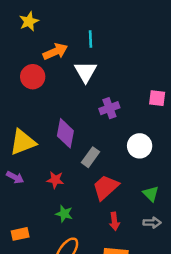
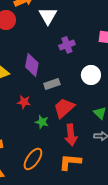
gray rectangle: (91, 157) -> (52, 84), turned 35
green star: (64, 214) -> (42, 122), moved
red arrow: (114, 221) -> (71, 135), size x1.5

